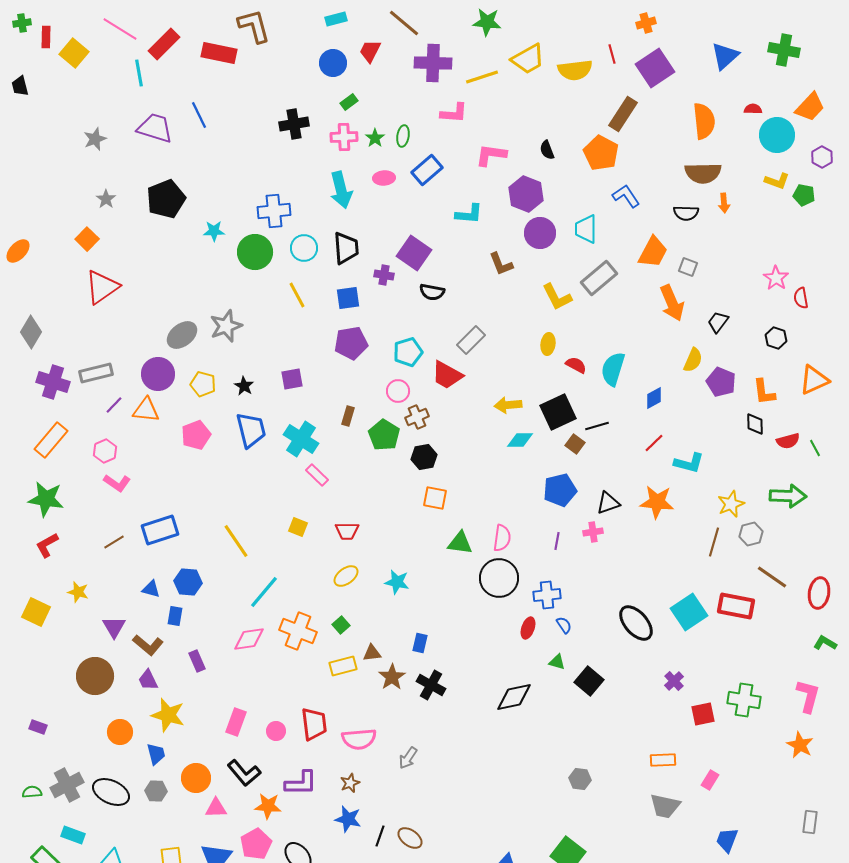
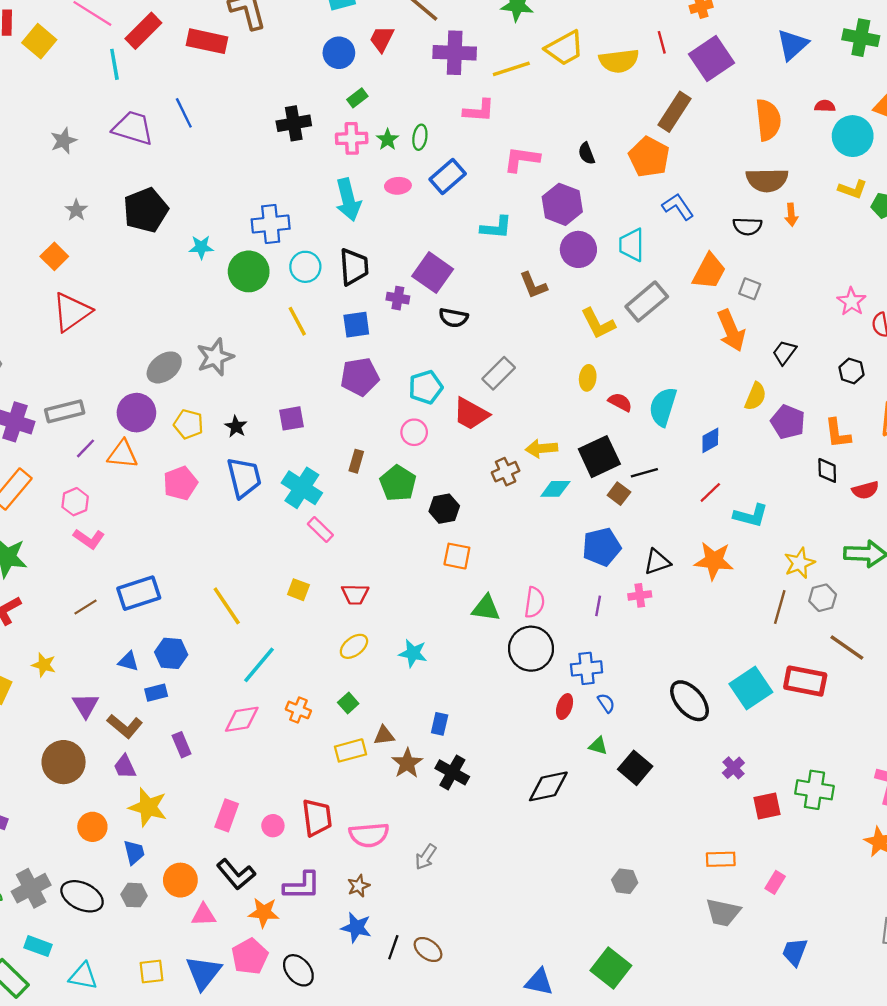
brown cross: (417, 417) -> (506, 472), moved
blue rectangle: (175, 616) -> (156, 693), turned 66
orange cross: (298, 631) -> (298, 710), size x0.6

